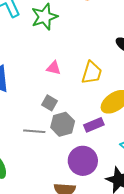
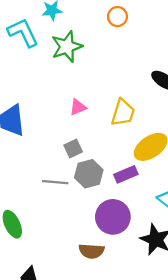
pink triangle: (54, 68) -> (78, 107), turned -35
gray square: (49, 103) -> (73, 148), turned 35

